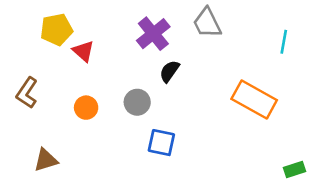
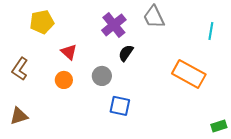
red triangle: (83, 51) -> (69, 52), moved
brown triangle: (46, 160) -> (19, 116), moved

